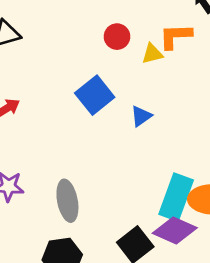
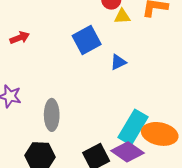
yellow triangle: (152, 54) -> (122, 16), moved

